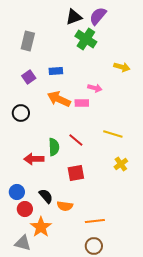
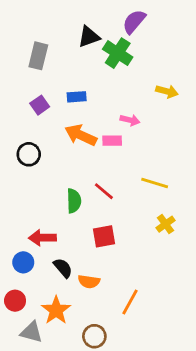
black triangle: (74, 17) -> (89, 37), moved
red arrow: (34, 159) -> (42, 238), moved
red circle: (25, 209) -> (15, 301), moved
orange line: (95, 221) -> (130, 302), turned -54
brown circle: (94, 246) -> (94, 336), moved

